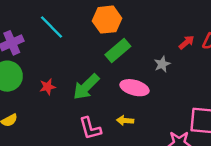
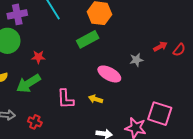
green rectangle: (118, 50) -> (88, 39), moved
green arrow: (86, 87) -> (28, 83), moved

